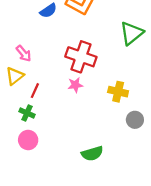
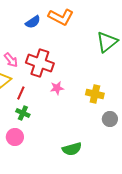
red cross: (81, 57) -> (40, 63), moved
green cross: (27, 113) -> (23, 113), moved

